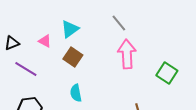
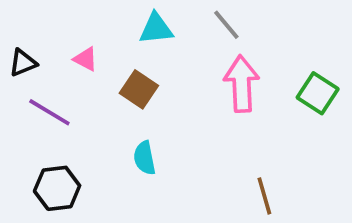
cyan triangle: (70, 29) -> (156, 29), moved, turned 30
green square: (167, 73) -> (318, 93), moved

